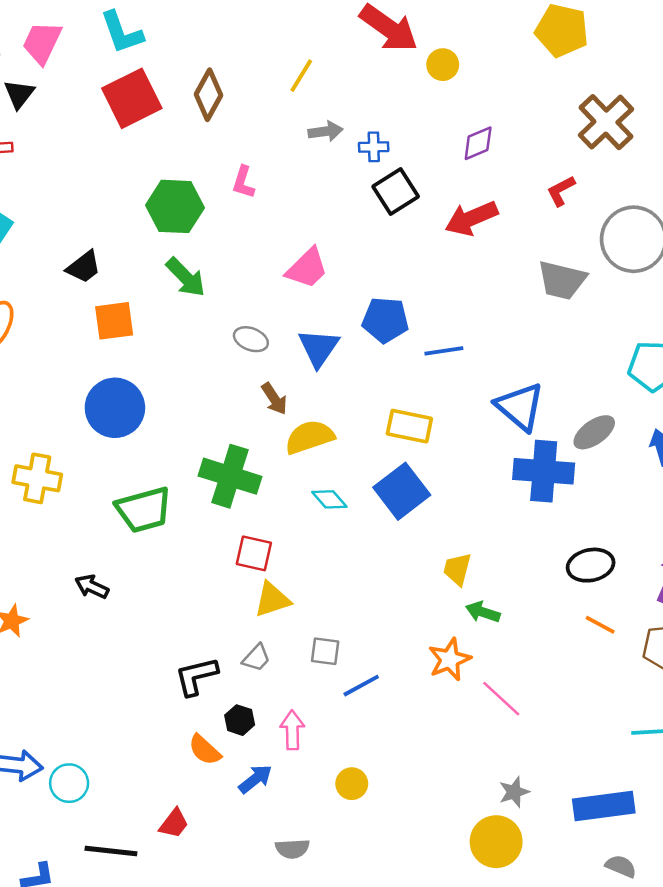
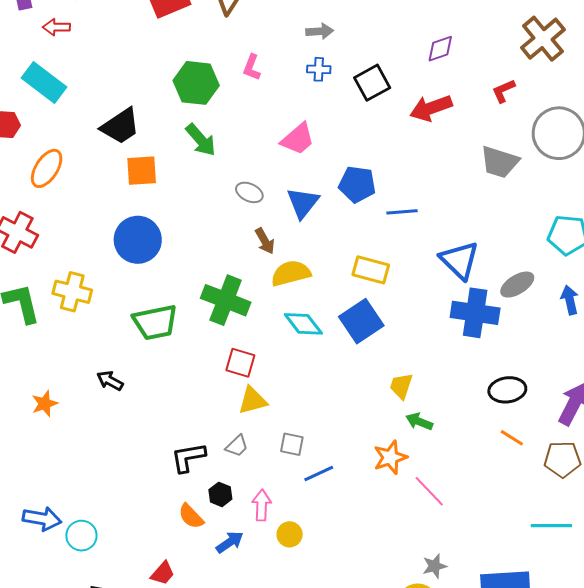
blue cross: (374, 147) -> (319, 69), moved
black trapezoid: (84, 267) -> (120, 126), size x1.4
cyan diamond: (329, 499) -> (303, 324), size x1.4
yellow circle: (352, 784) -> (290, 534), moved

